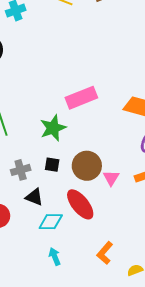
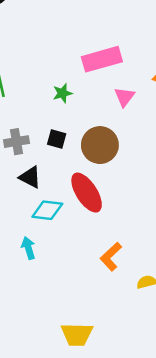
green star: (53, 128) -> (62, 93), size x0.6
pink triangle: (111, 178) -> (125, 97), moved
cyan arrow: (55, 256) -> (28, 248), moved

